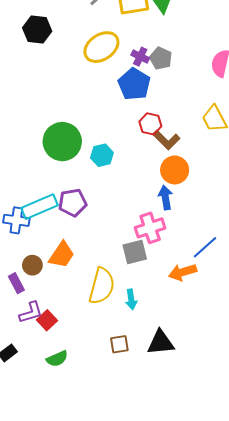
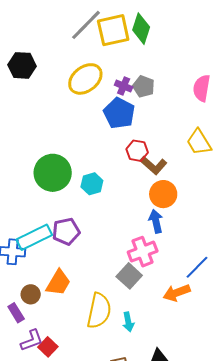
gray square: (135, 252) -> (129, 276), turned -30

